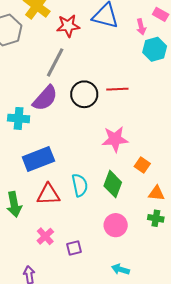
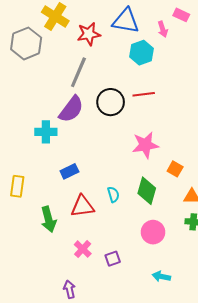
cyan hexagon: (155, 49) -> (142, 53), moved
blue rectangle: (38, 159) -> (69, 171), size x0.6
cyan semicircle: (80, 185) -> (113, 195), size x0.7

